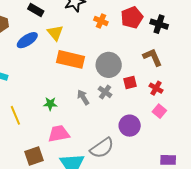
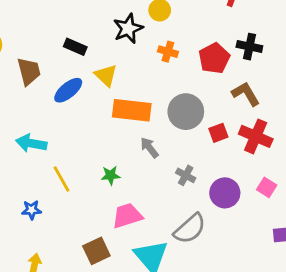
red pentagon: (132, 17) -> (214, 58), moved
red cross: (156, 88) -> (256, 136), size x1.6
gray cross: (105, 92) -> (186, 175), moved
gray arrow: (83, 97) -> (149, 148), moved
pink square: (159, 111) -> (267, 187), moved
yellow line: (15, 115) -> (61, 179), moved

